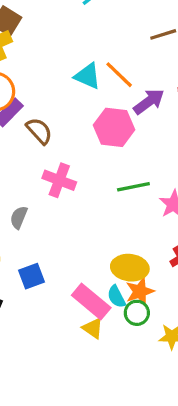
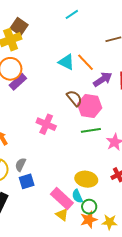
pink hexagon: (114, 127) -> (90, 106), moved
brown semicircle: (39, 131) -> (74, 98), moved
gray semicircle: (19, 217) -> (21, 165), moved
orange star: (140, 291) -> (89, 220), moved

